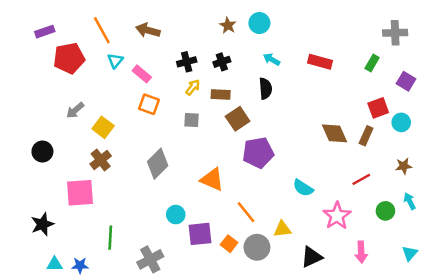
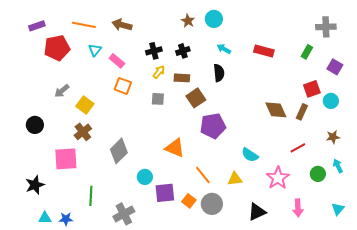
orange line: (102, 30) -> (84, 25), turned -50
gray diamond: (158, 164) -> (119, 151), moved
yellow triangle: (282, 229) -> (235, 179), moved

